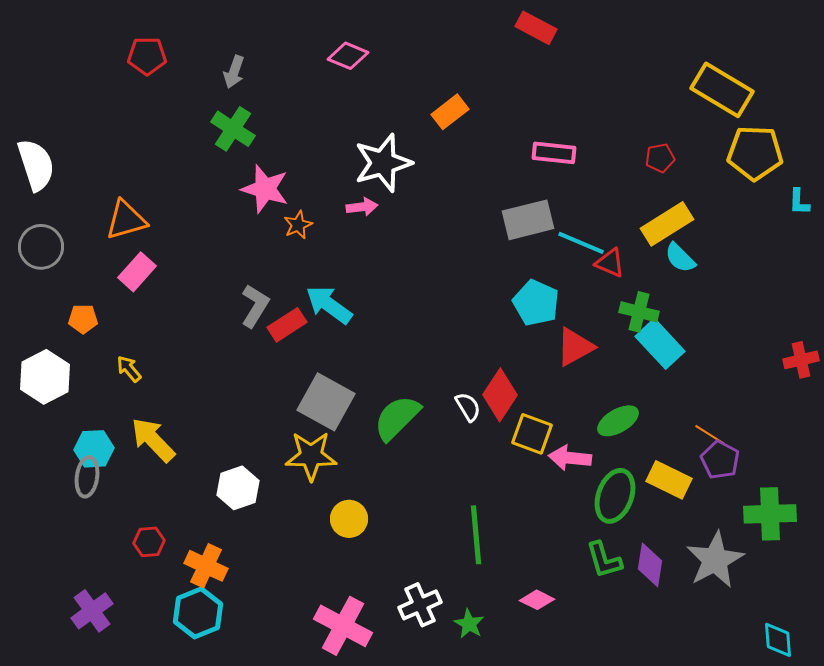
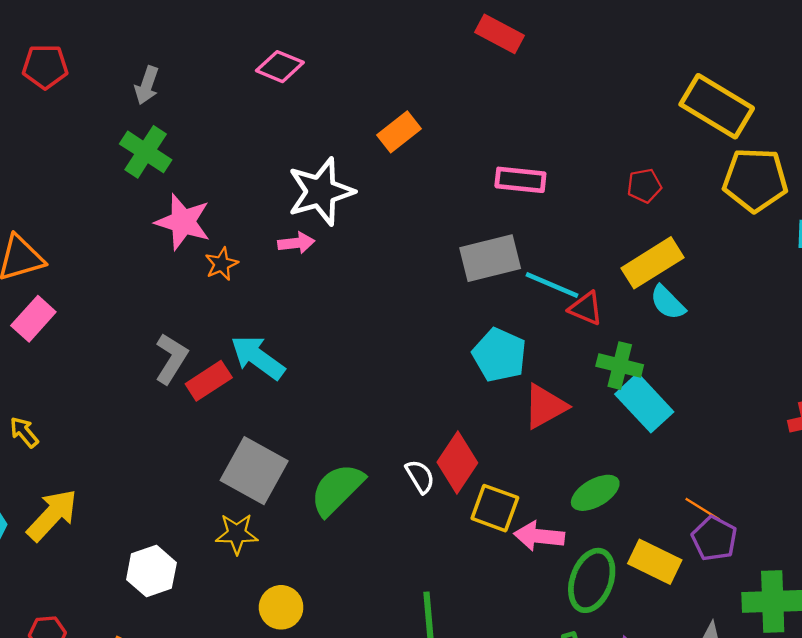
yellow arrow: (153, 440) -> (52, 515), turned 87
yellow star: (311, 456) -> (237, 534), size x0.7

